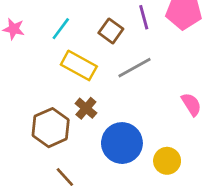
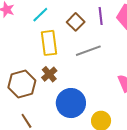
yellow rectangle: (79, 65) -> (49, 43), turned 45

